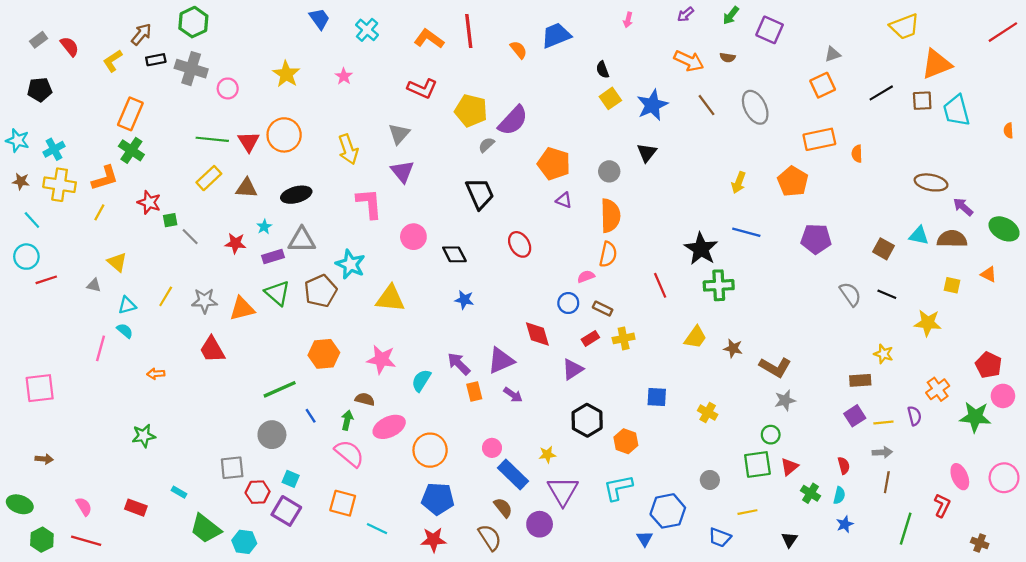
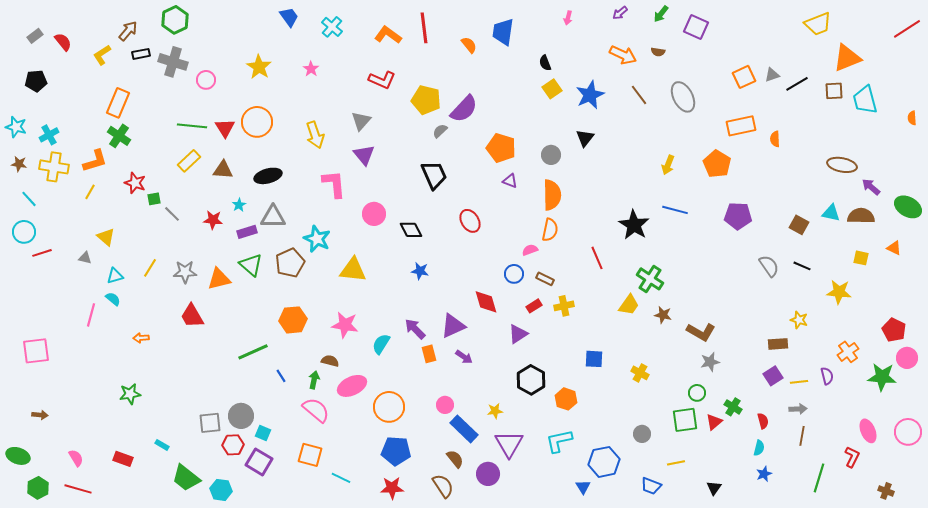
blue trapezoid: (556, 35) -> (503, 32), turned -60
gray triangle: (833, 54) -> (772, 75), moved
green cross: (719, 285) -> (650, 279), moved, turned 36
gray circle: (272, 435) -> (241, 416), moved
green cross: (810, 493) -> (733, 407), moved

